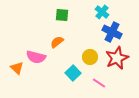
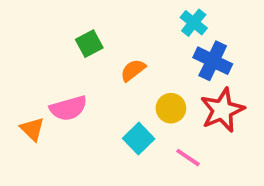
green square: (62, 15) -> (89, 44), moved, turned -32
orange semicircle: (57, 42) -> (133, 70), moved
pink semicircle: (36, 57) -> (68, 108), turned -30

